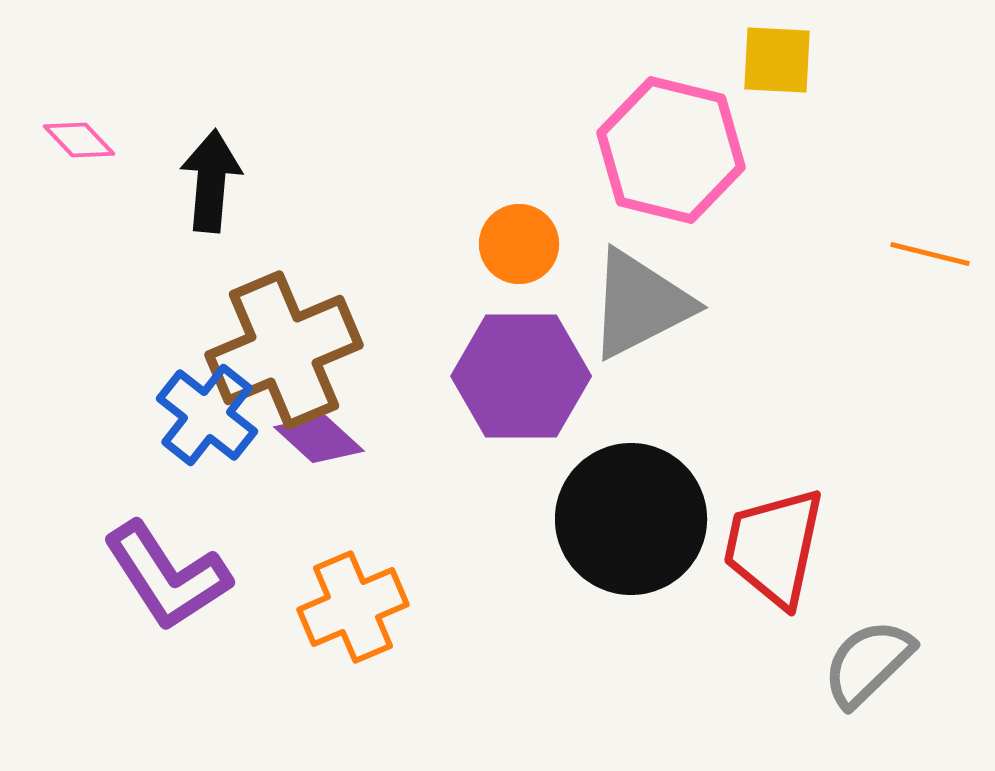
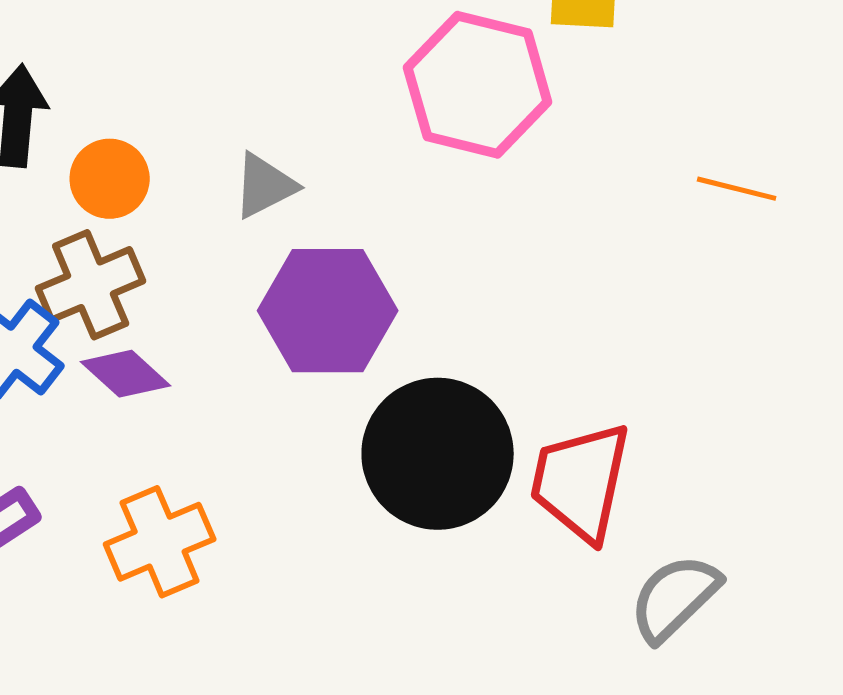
orange circle: (519, 244) -> (110, 179), moved
gray triangle: (640, 304) -> (265, 186), moved, size x0.6
brown cross: (284, 350) -> (91, 285), size x0.7

